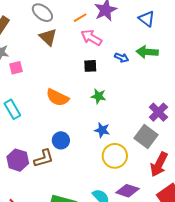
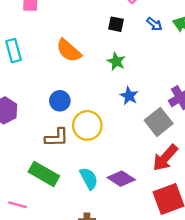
blue star: (102, 130) -> (129, 96), moved
yellow circle: (115, 156) -> (87, 125), moved
brown L-shape: (44, 158) -> (57, 138), moved

